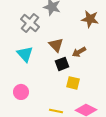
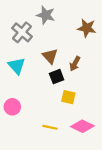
brown arrow: (79, 52) -> (75, 64), turned -32

